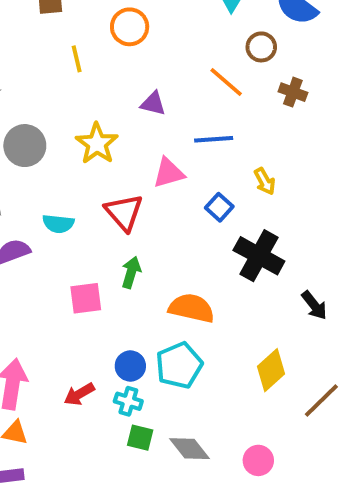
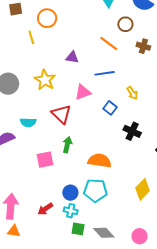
orange circle: (130, 27) -> (47, 18), moved
black cross: (259, 256) -> (132, 131), size x0.7
cyan pentagon: (179, 365) -> (95, 190), turned 30

